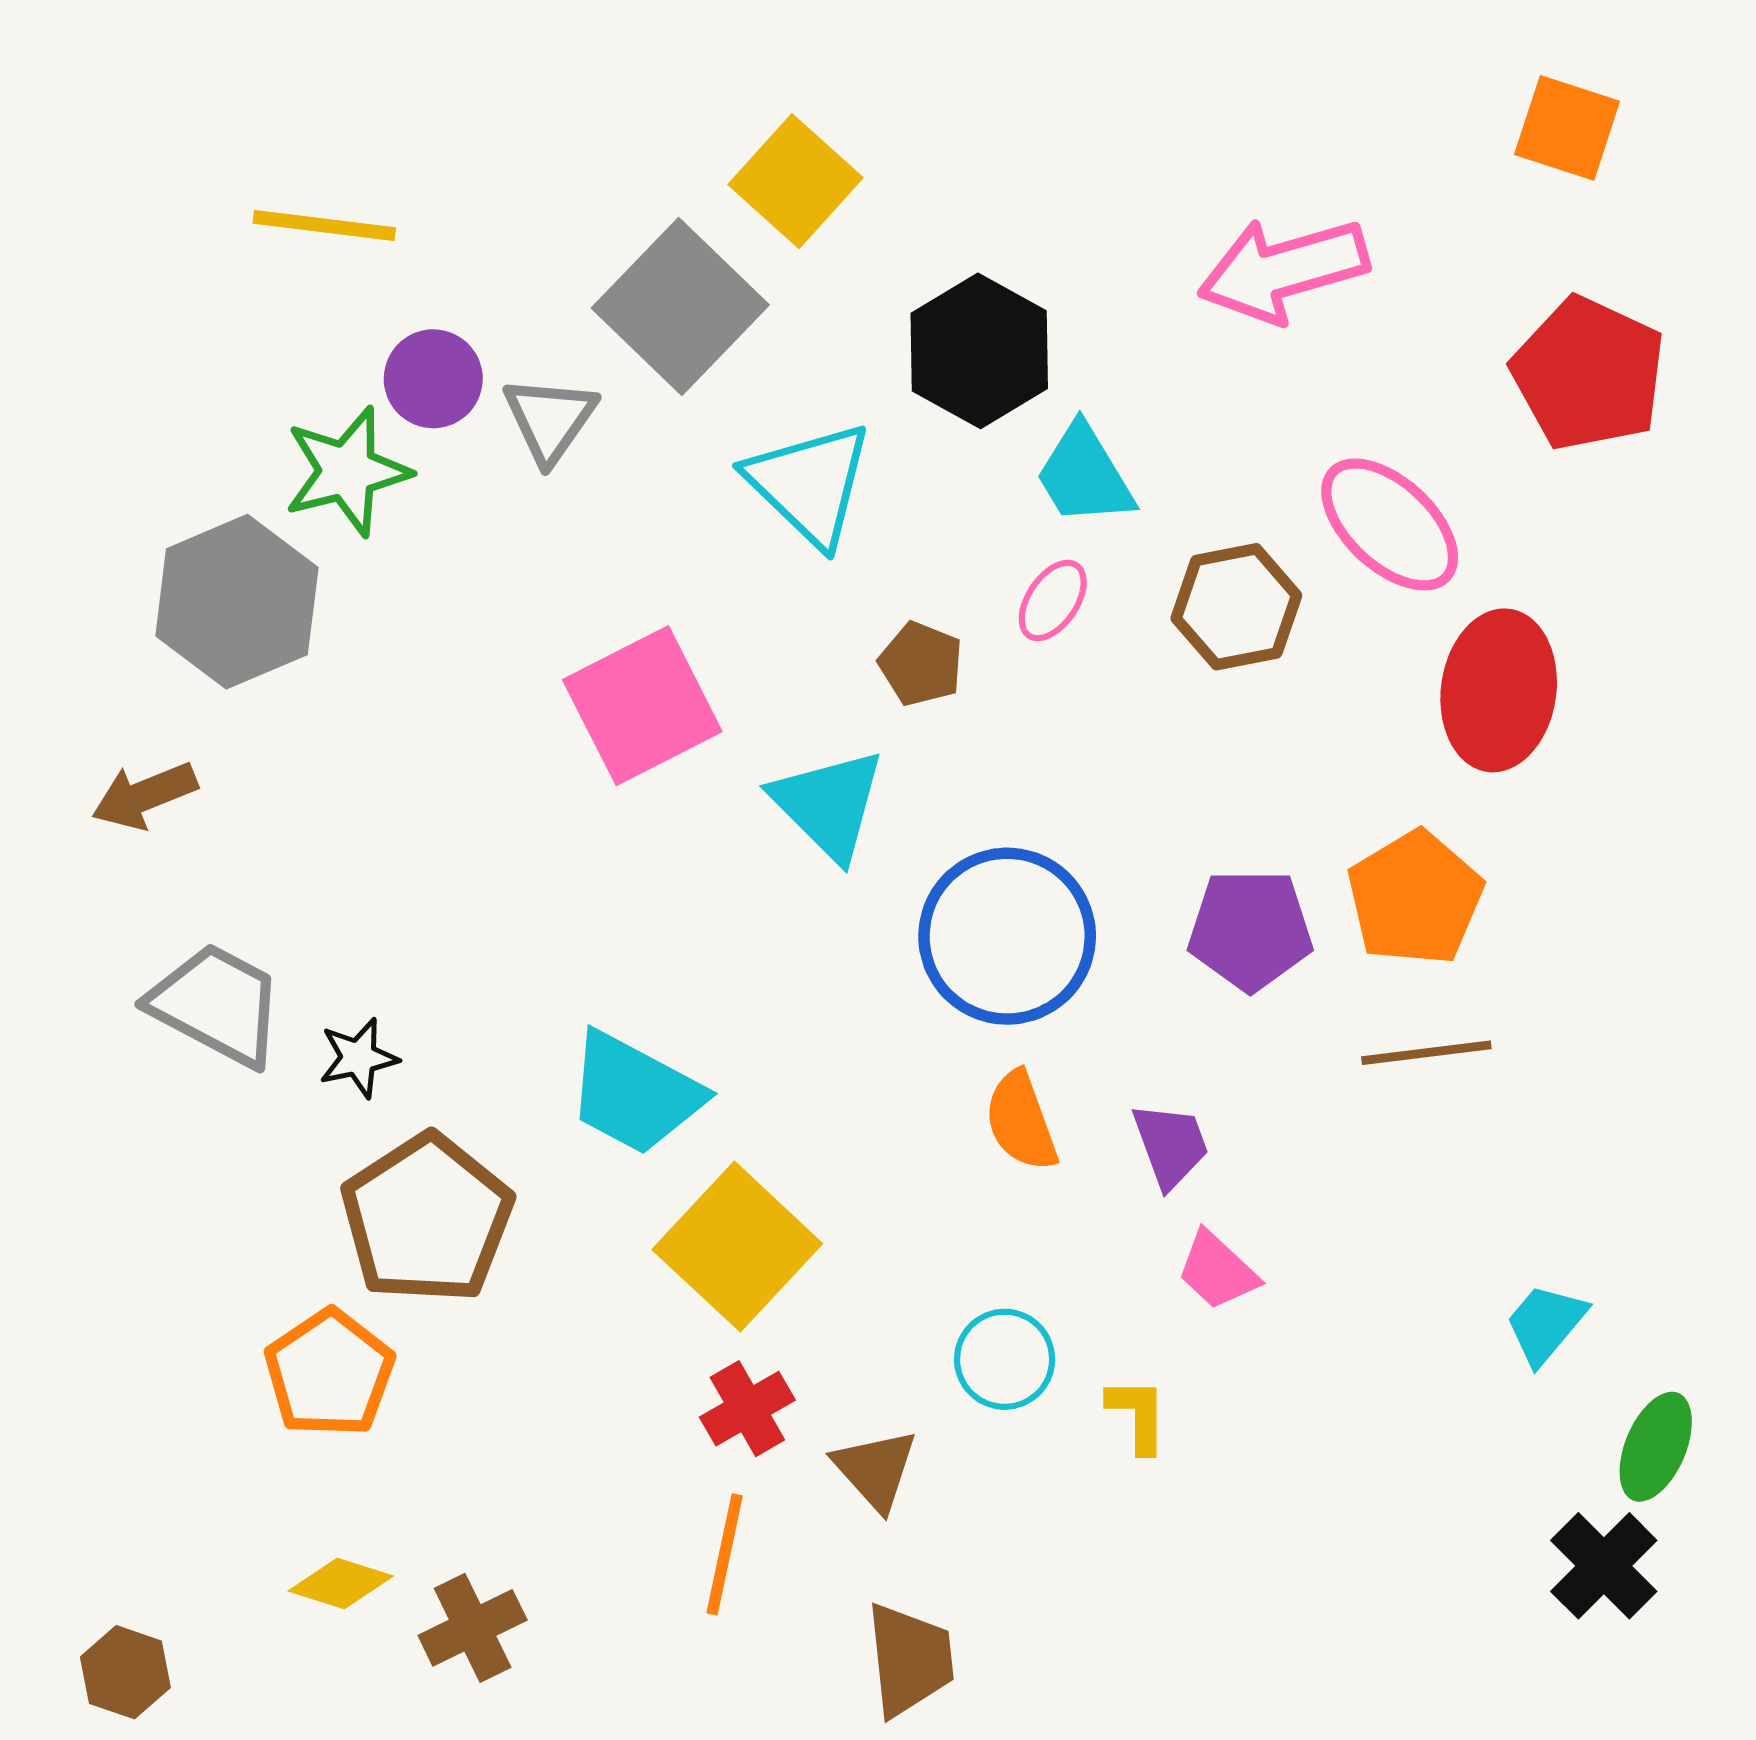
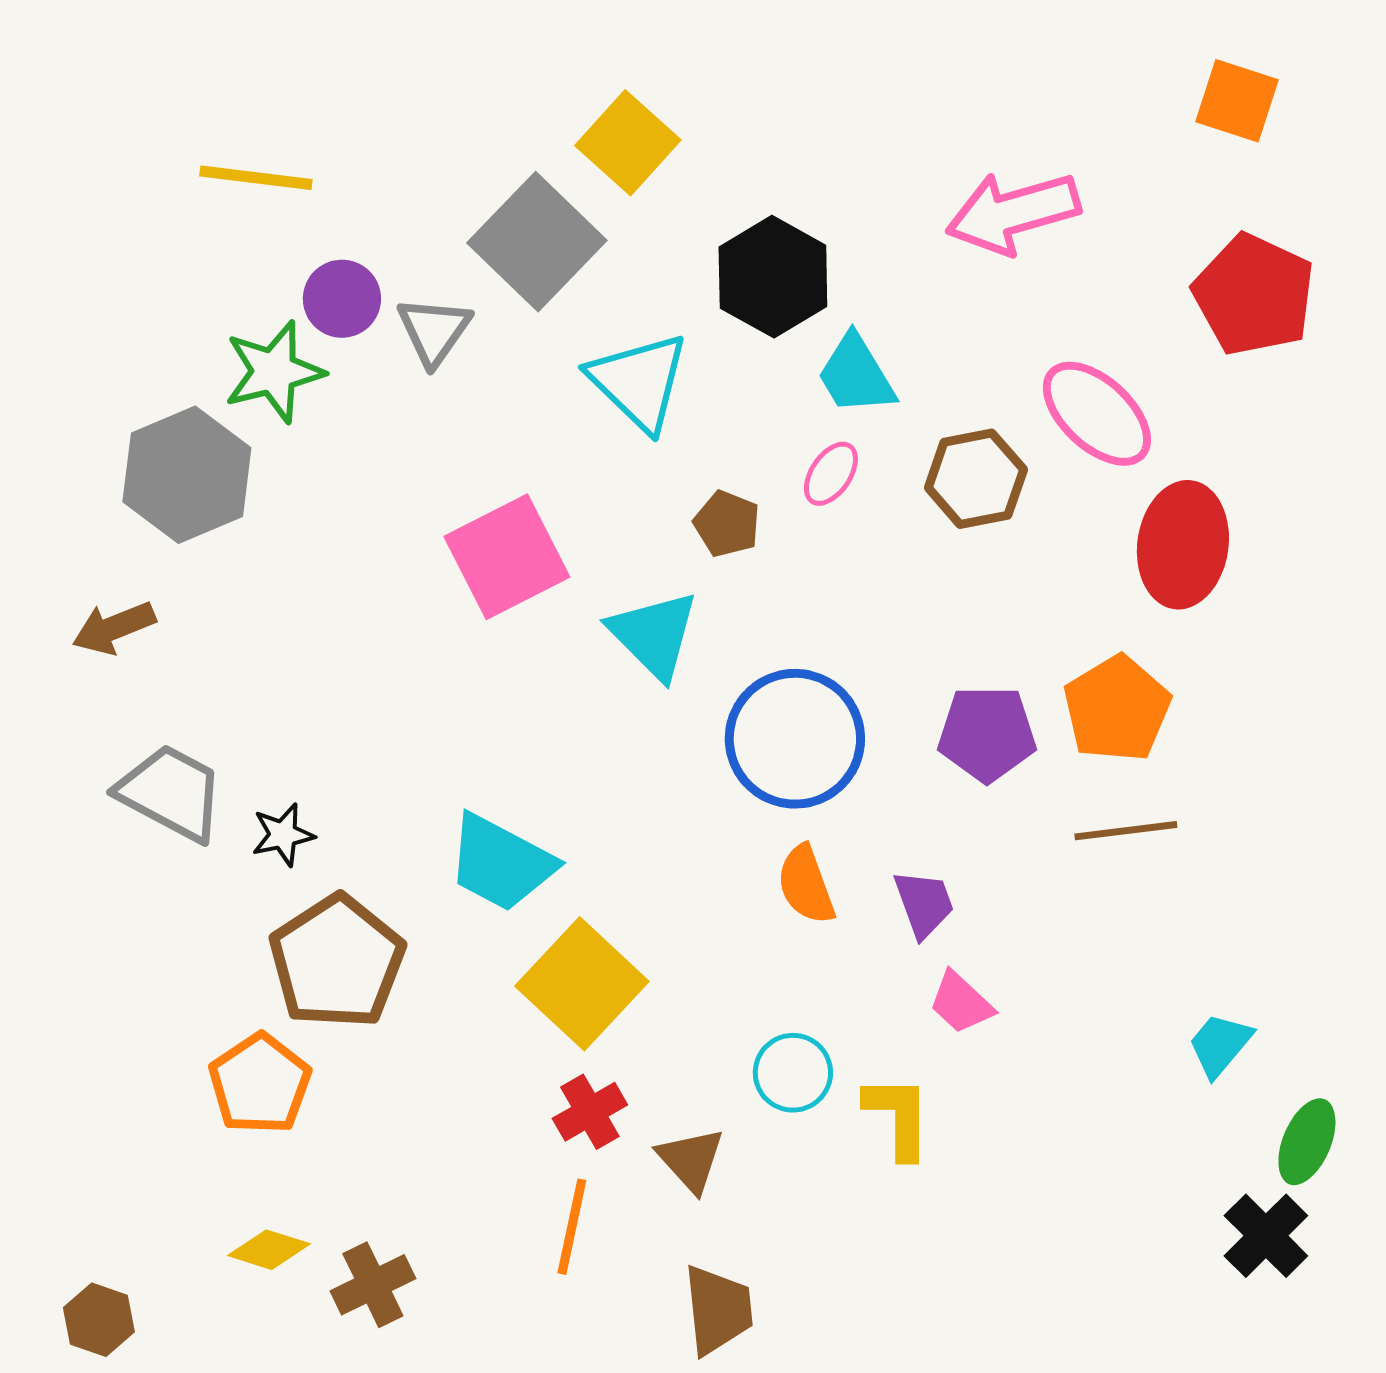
yellow L-shape: (1138, 1415) -> (898, 1117), size x1.4

